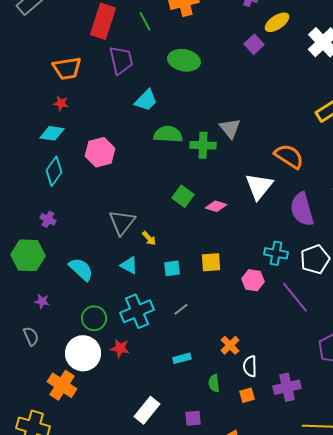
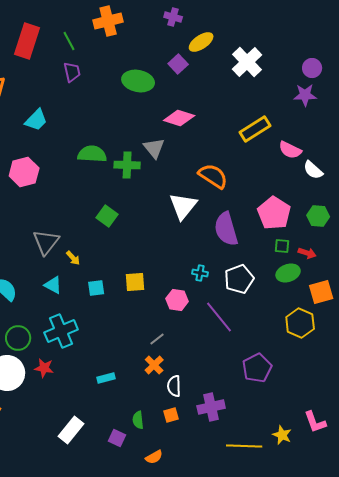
purple trapezoid: (121, 60) -> (72, 72), moved, size x0.7
green ellipse: (184, 60) -> (138, 81), moved
cyan trapezoid: (146, 100) -> (36, 120), moved
pink diamond: (216, 206) -> (179, 118), moved, size x1.4
cyan cross: (276, 253) -> (200, 273), size x0.7
gray line: (181, 309) -> (157, 339), moved
green semicircle: (214, 383) -> (138, 420), moved
purple square: (193, 418) -> (117, 438), turned 30

